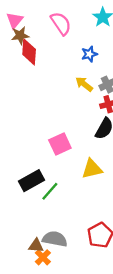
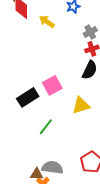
yellow arrow: (84, 84) -> (47, 22), moved
black rectangle: (31, 181) -> (28, 97), moved

